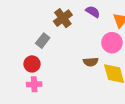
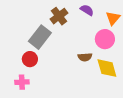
gray rectangle: (43, 41) -> (40, 37), size x1.6
pink cross: (34, 84) -> (22, 82), moved

